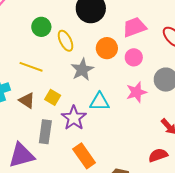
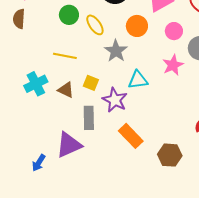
pink circle: (134, 57) -> (174, 31), moved

